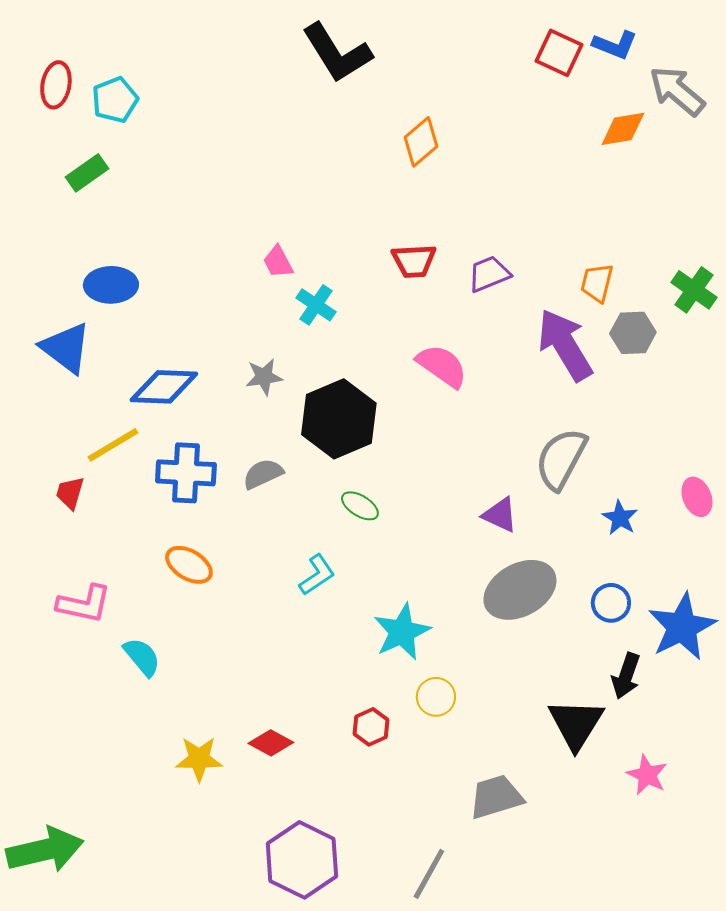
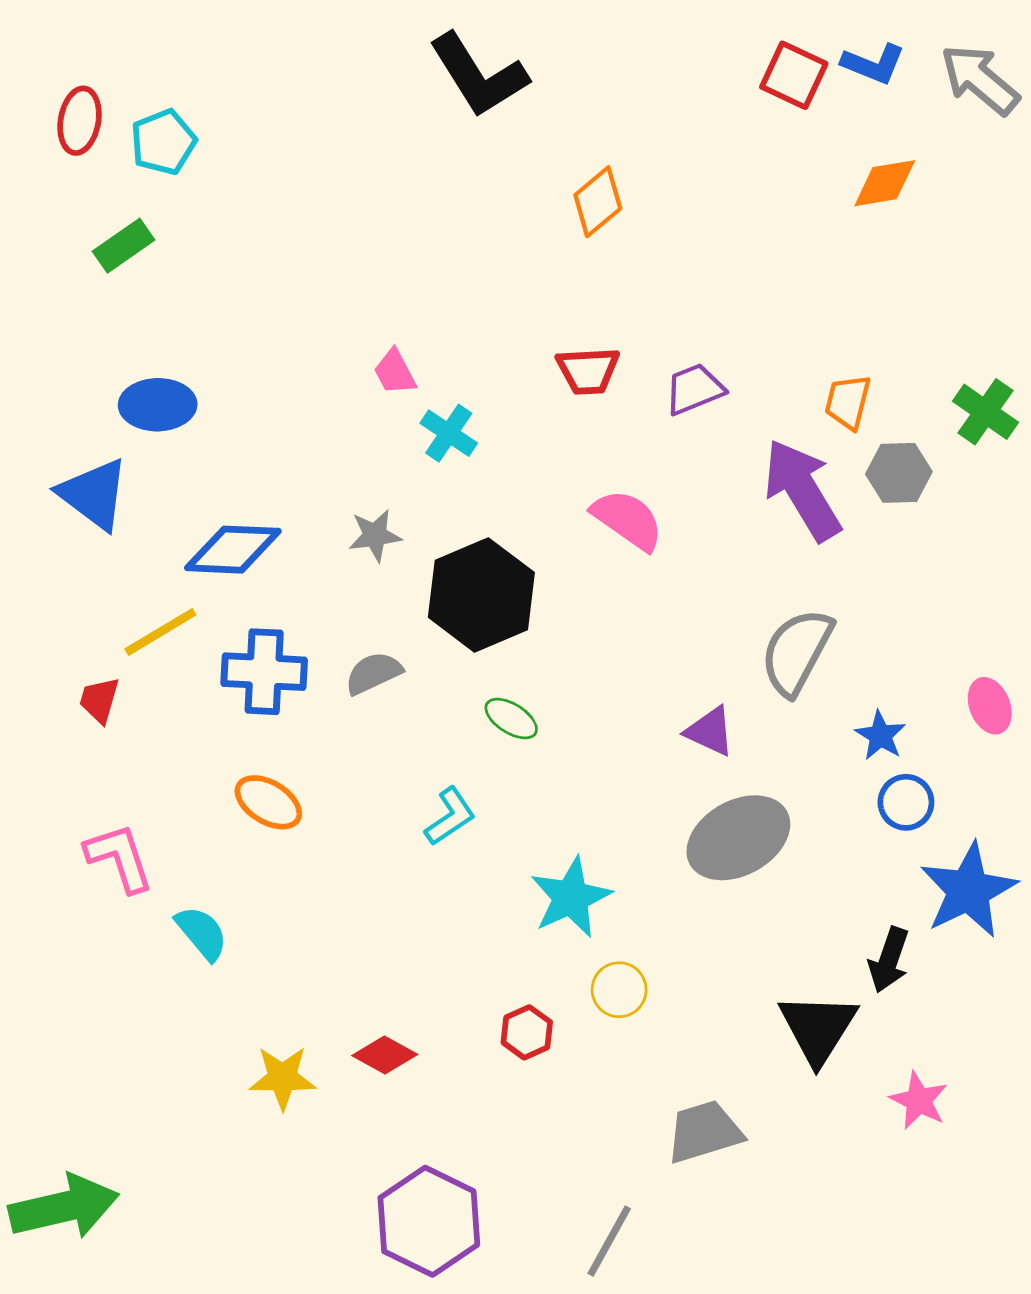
gray arrow: (677, 91) -> (980, 80), moved
blue circle: (611, 603) -> (906, 802), moved
pink L-shape: (84, 604) -> (119, 858), turned -120

